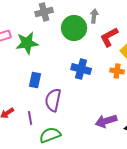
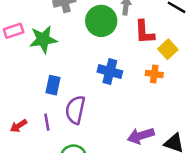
red L-shape: (109, 37) -> (144, 32), turned -65
purple line: (30, 118) -> (47, 122), moved

